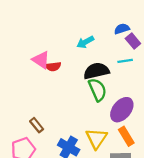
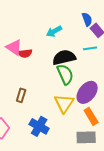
blue semicircle: (122, 29) -> (87, 19), turned 88
brown rectangle: (37, 125) -> (21, 95), moved, turned 56
yellow triangle: (96, 138) -> (64, 103), moved

